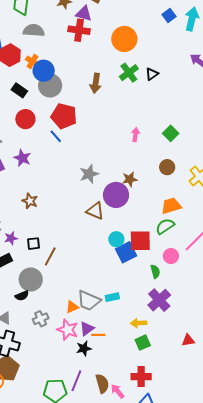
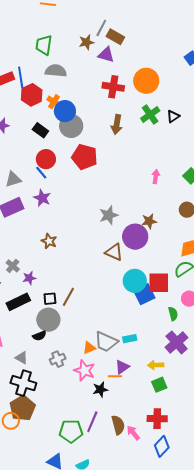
red cross: (79, 30) -> (113, 87), moved
blue line: (56, 136) -> (41, 173), moved
cyan circle: (116, 239) -> (135, 281), size x1.5
black square: (33, 244) -> (50, 299), moved
purple triangle: (87, 329) -> (122, 367), moved

